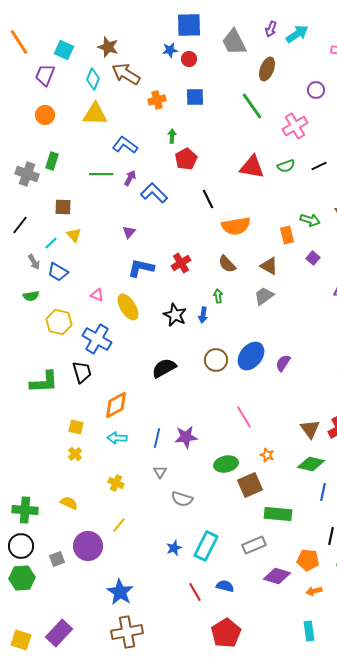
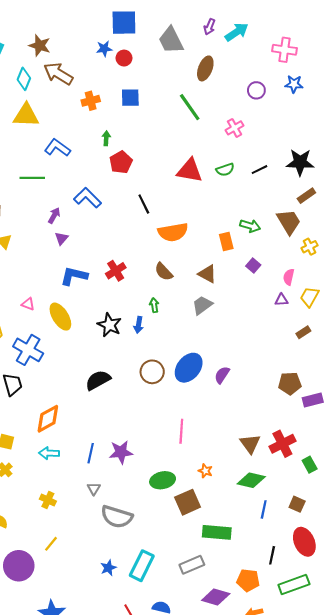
pink cross: (295, 126) -> (235, 128), size x0.7
purple arrow: (130, 178) -> (54, 215), moved
pink line: (244, 417) -> (181, 431), turned 35
gray semicircle: (182, 499) -> (117, 517), size x1.4

